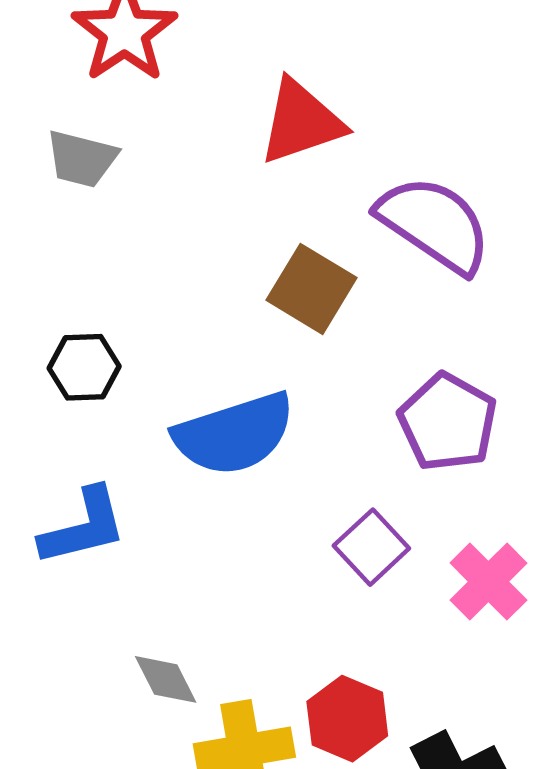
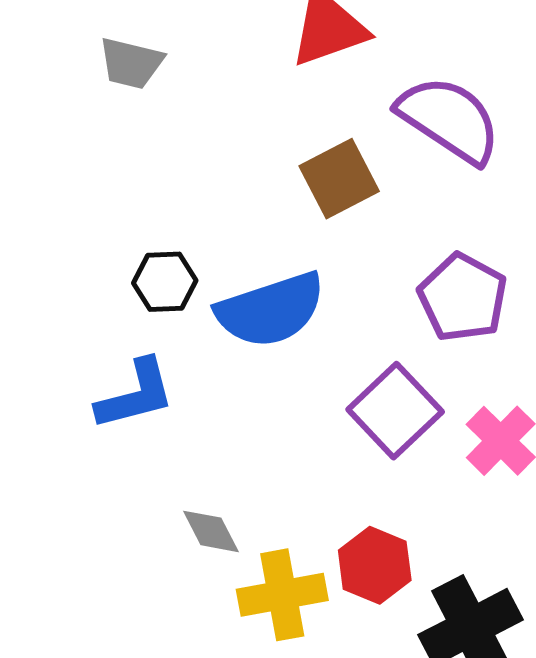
brown square: (312, 289) -> (339, 179), turned 32
black hexagon: (84, 367) -> (165, 282), moved
purple square: (371, 547) -> (395, 411), size x1.4

